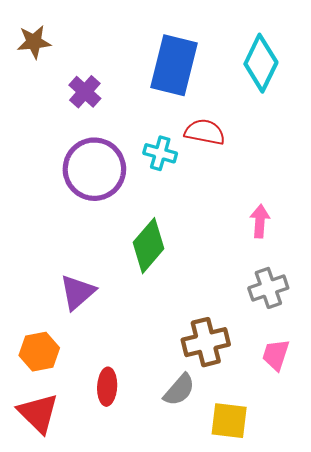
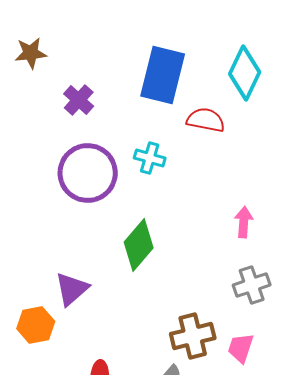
red semicircle: (205, 132) -> (206, 120), moved
orange hexagon: (39, 352) -> (36, 325), moved
pink trapezoid: (276, 355) -> (241, 348), moved

